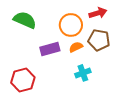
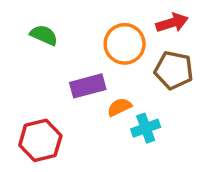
green semicircle: (25, 20) -> (44, 35), size x0.7
orange semicircle: (76, 47) -> (119, 107), moved

